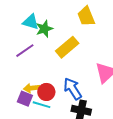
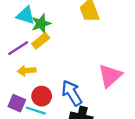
yellow rectangle: (67, 47) -> (41, 41), moved, size x0.7
yellow arrow: (32, 88) -> (27, 71), moved

